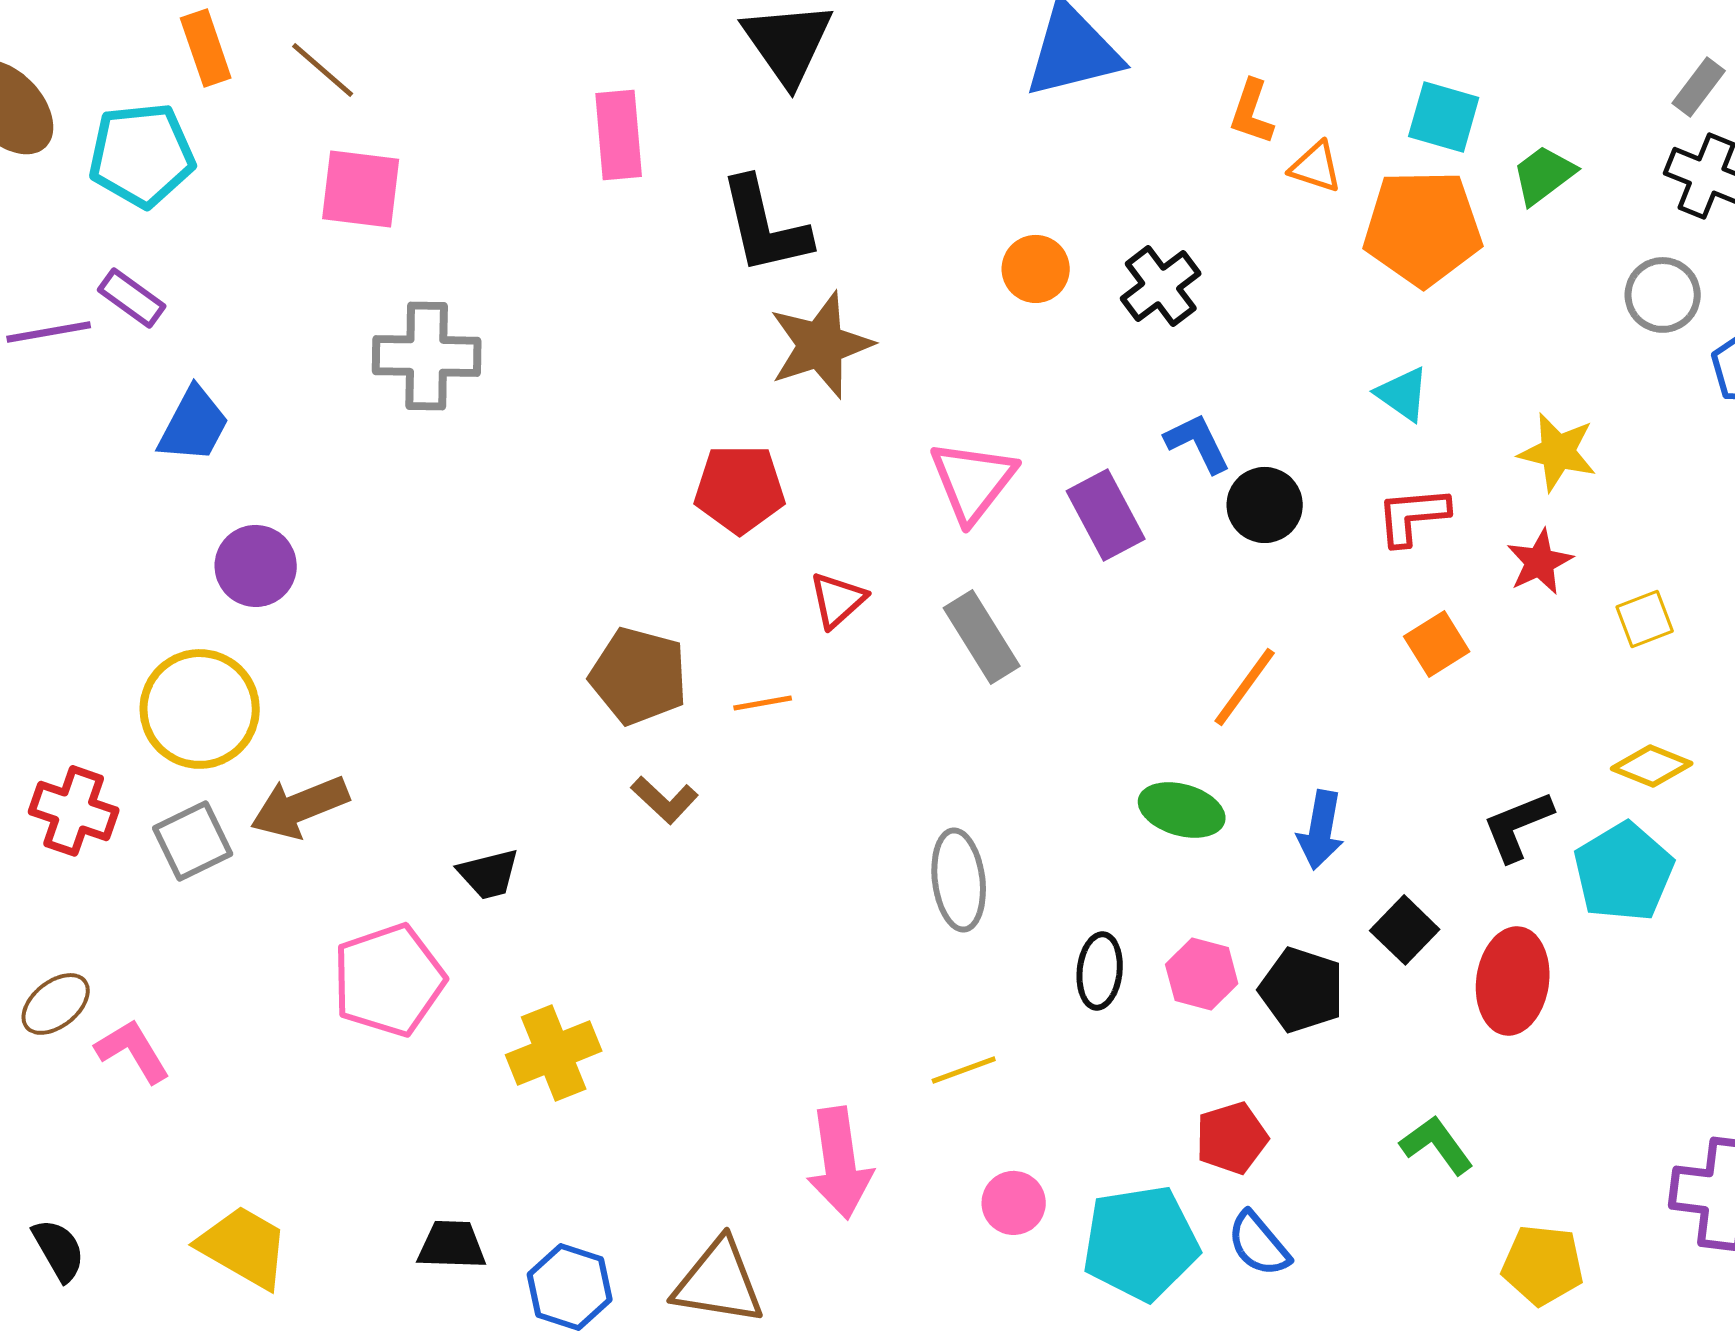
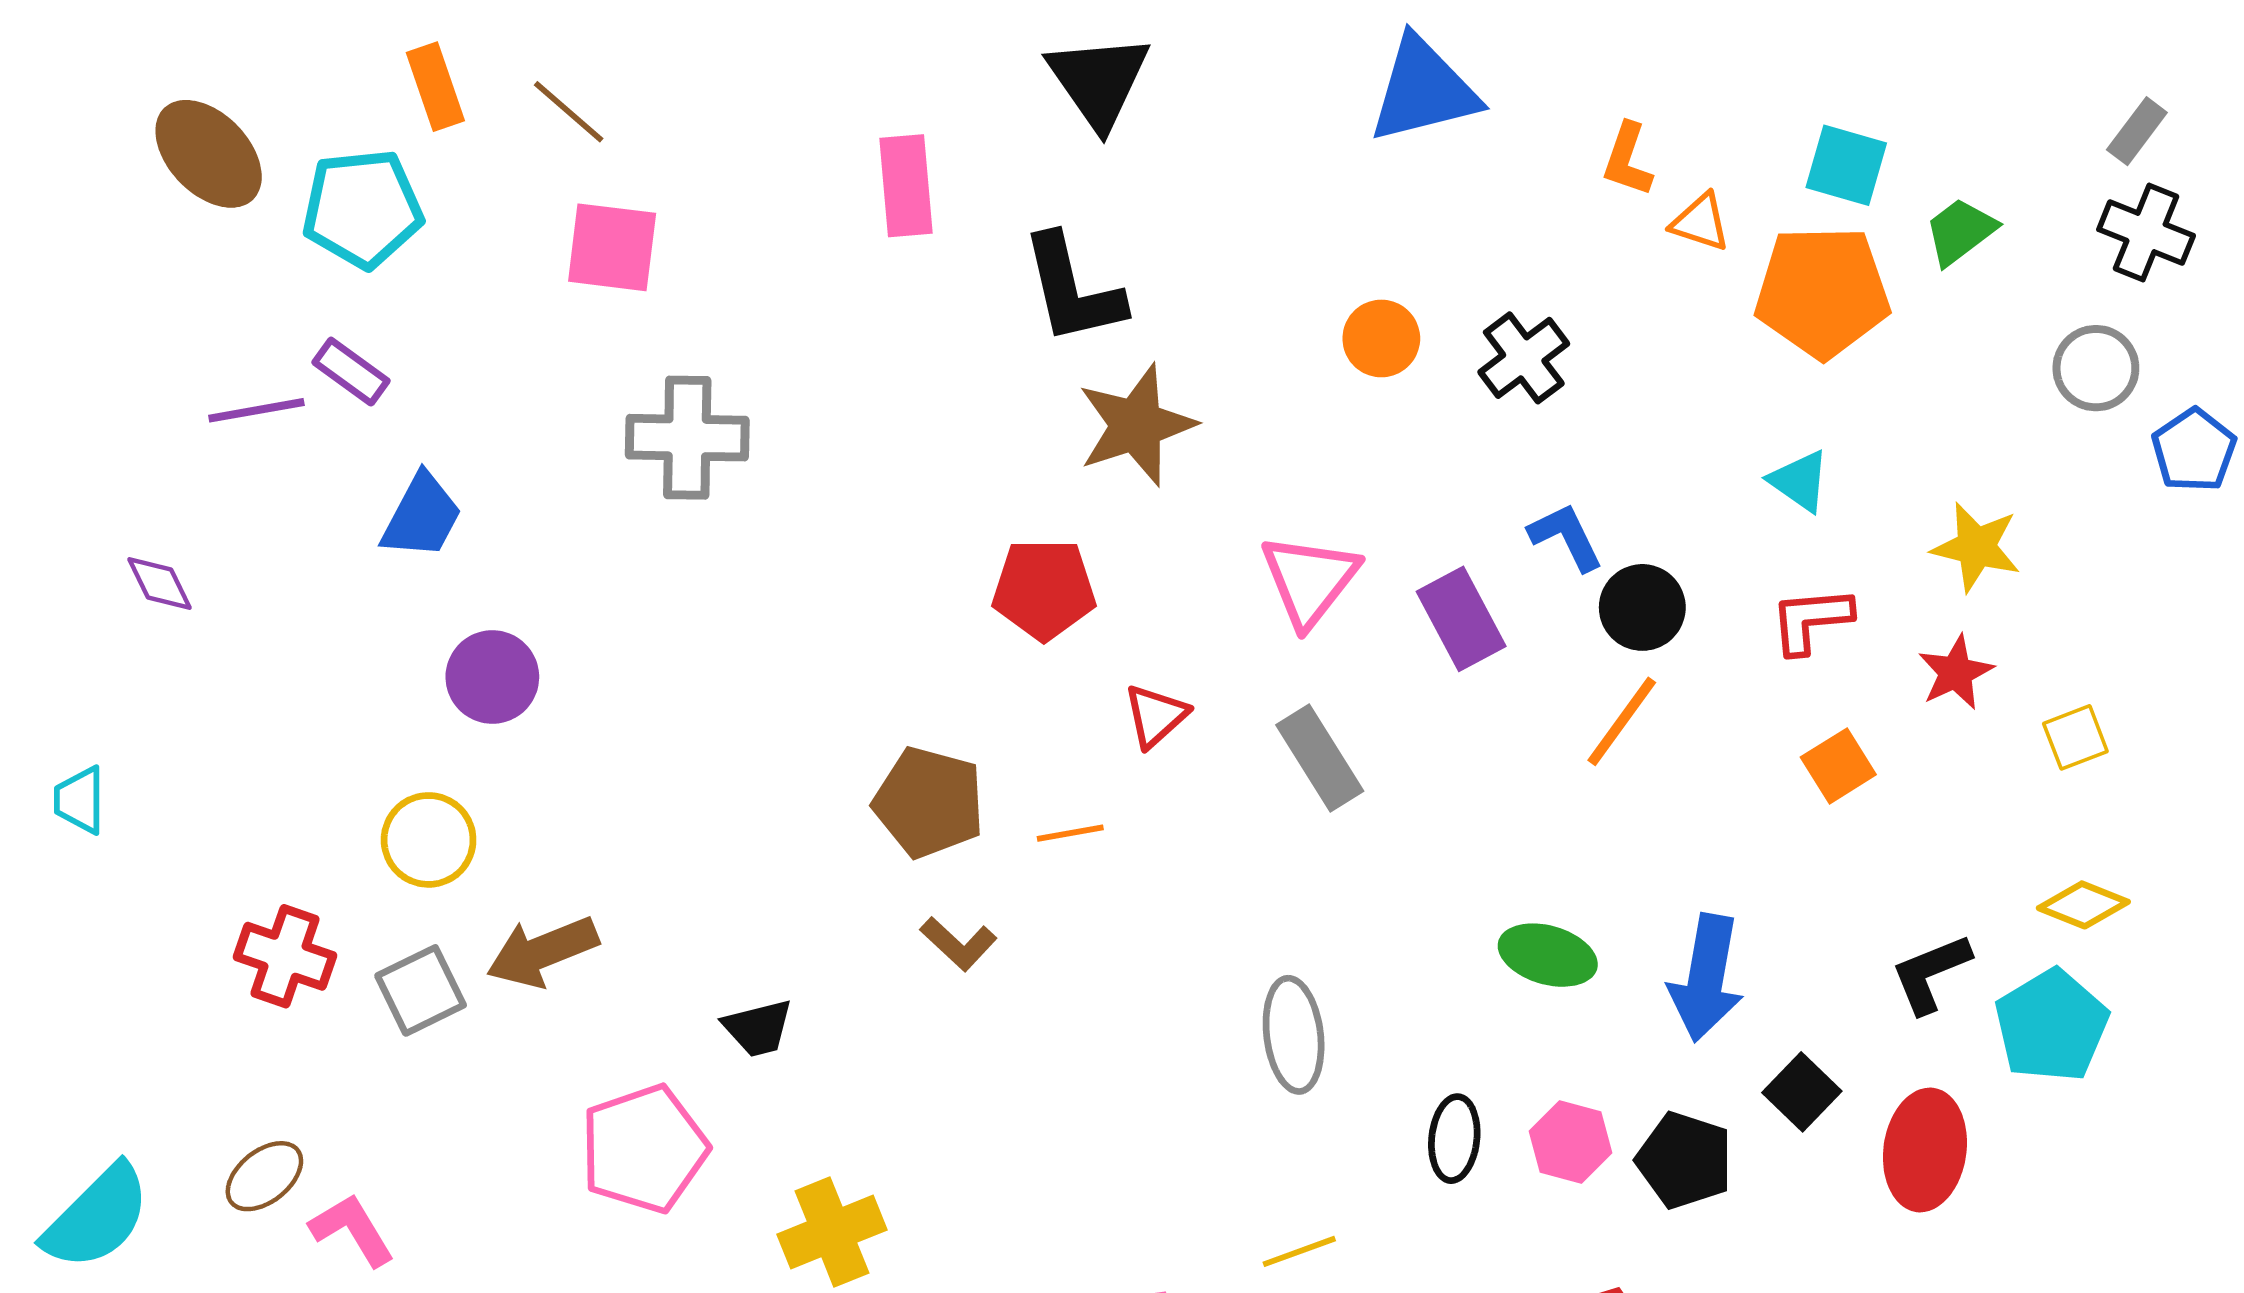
orange line: (1245, 687) -> (1622, 721), moved
yellow circle: (200, 709) -> (429, 840), size x0.7
blue arrow: (1321, 830) -> (1706, 978), size x1.4

